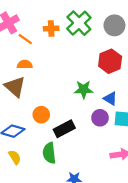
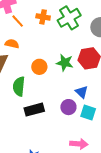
green star: (84, 89) -> (65, 63), moved
orange circle: (41, 115) -> (39, 67), moved
green semicircle: (49, 153) -> (19, 86), moved

